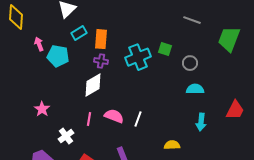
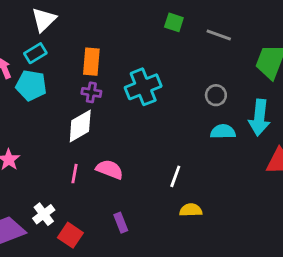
cyan rectangle: (79, 33) -> (35, 53), moved
green square: (165, 49) -> (174, 22), moved
white line: (138, 119) -> (175, 176), moved
cyan arrow: (201, 122) -> (259, 118), moved, size x1.4
white cross: (66, 136) -> (44, 214), moved

